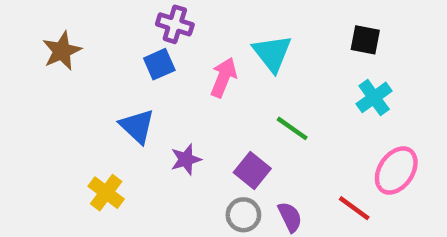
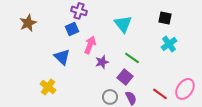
pink arrow: (224, 77) -> (90, 45), moved
purple star: (186, 159) -> (102, 62), moved
purple square: (252, 170) -> (125, 77), moved
pink ellipse: (396, 170) -> (185, 89), moved

